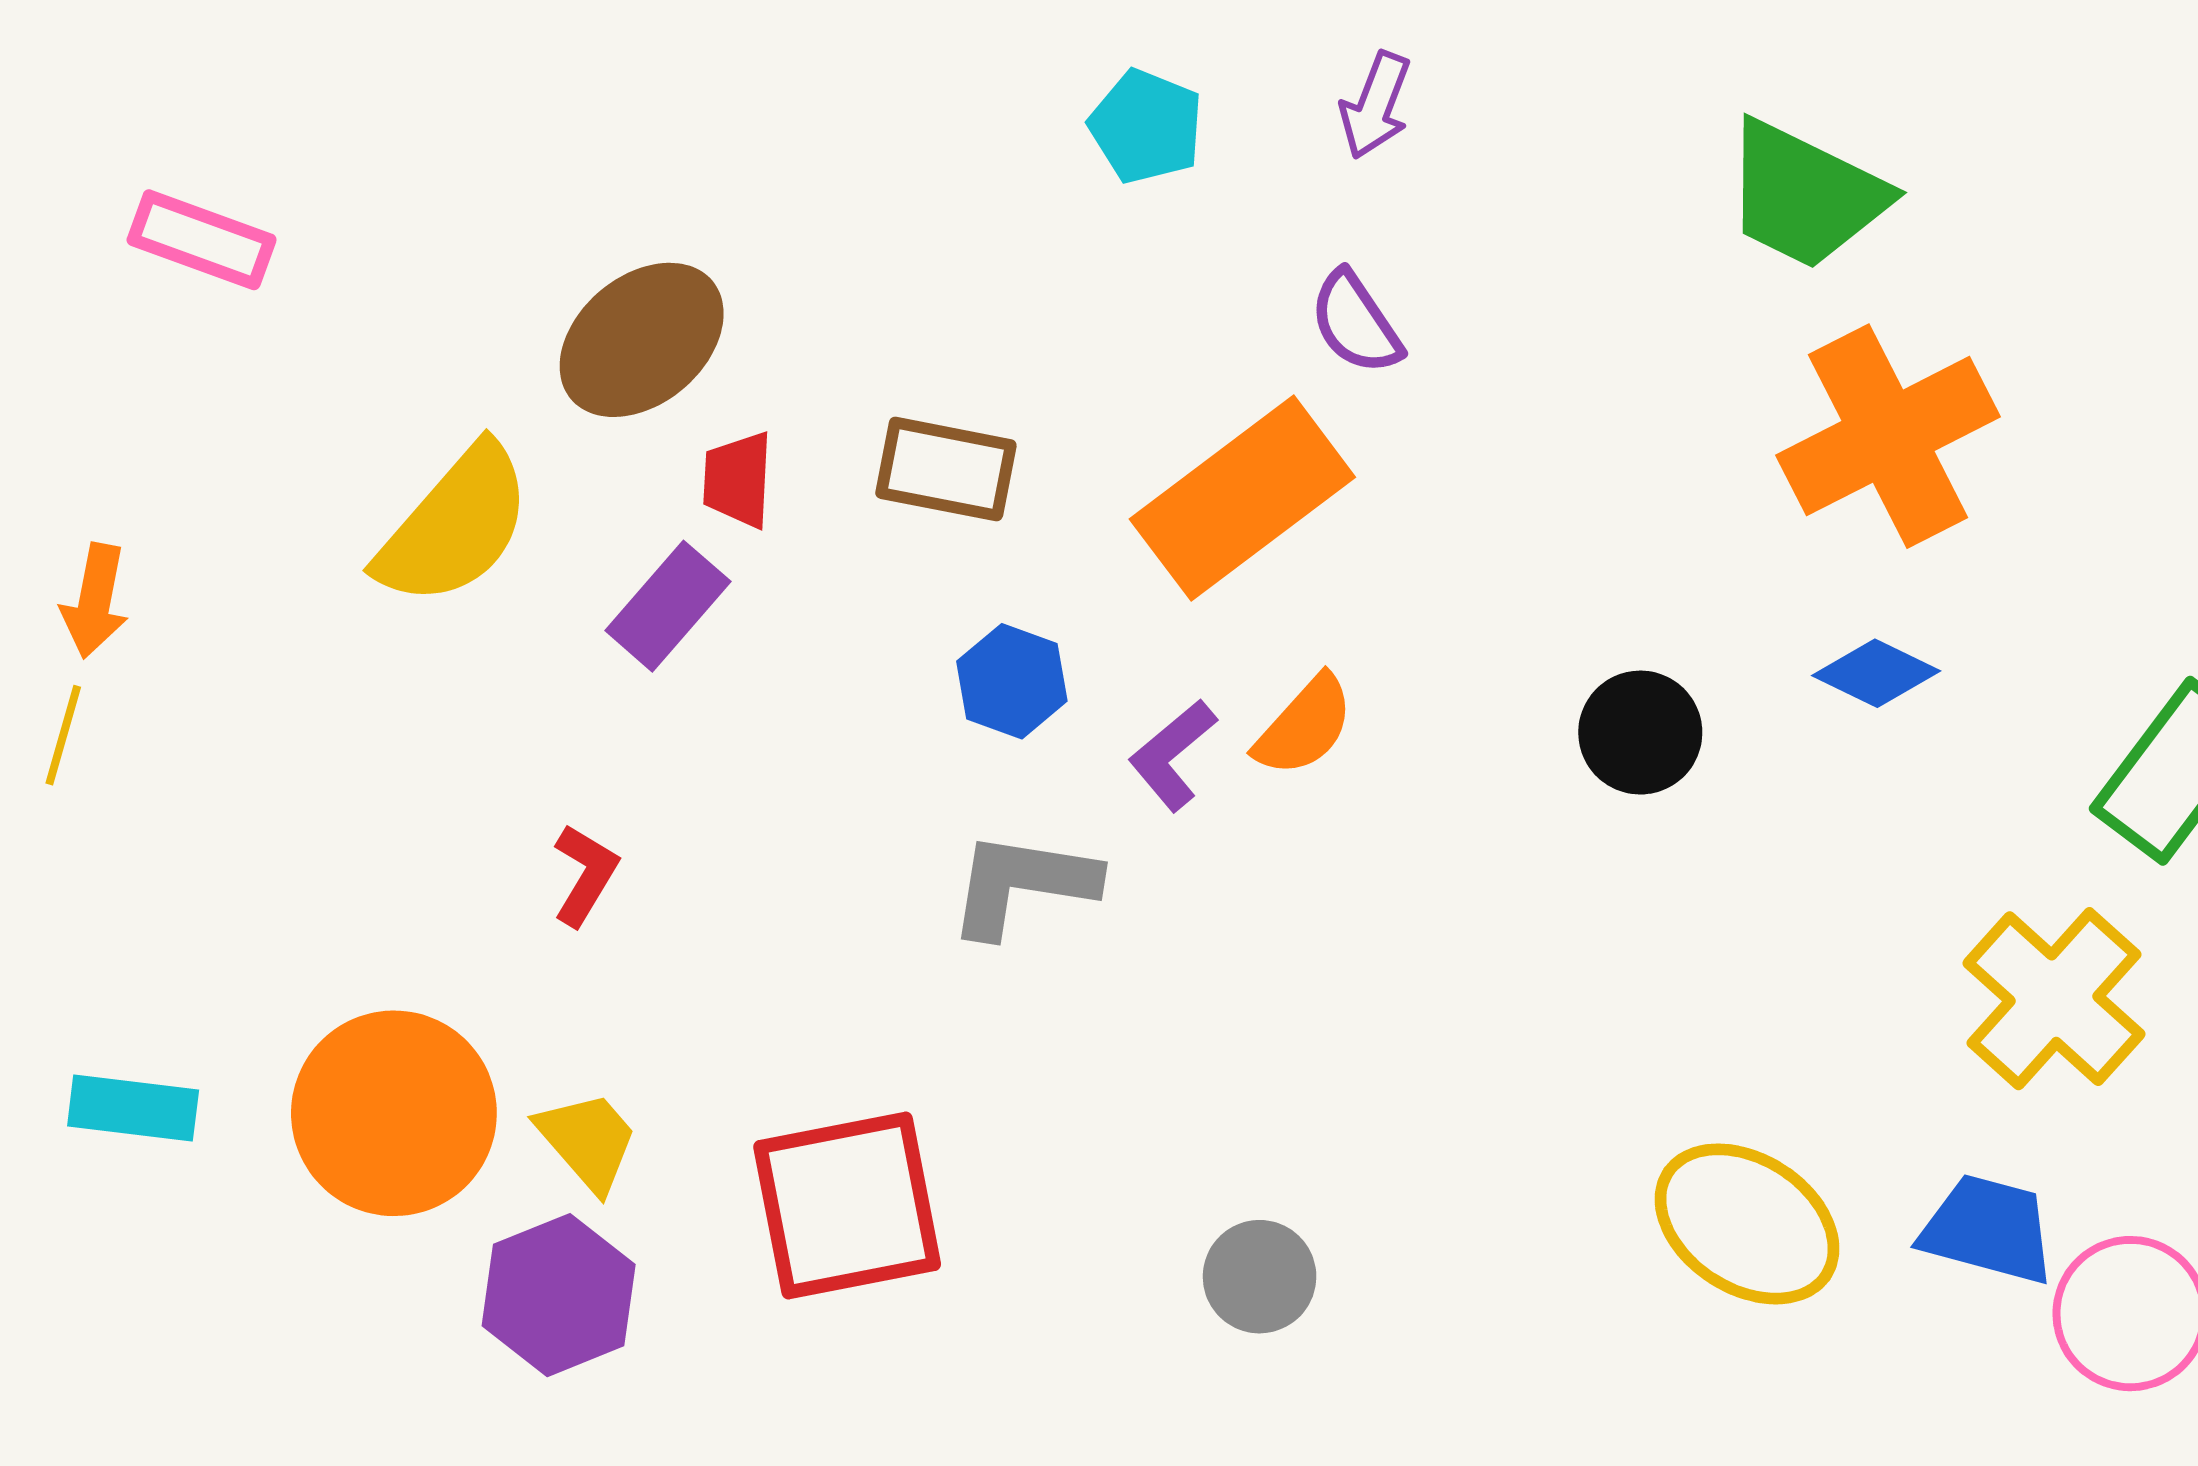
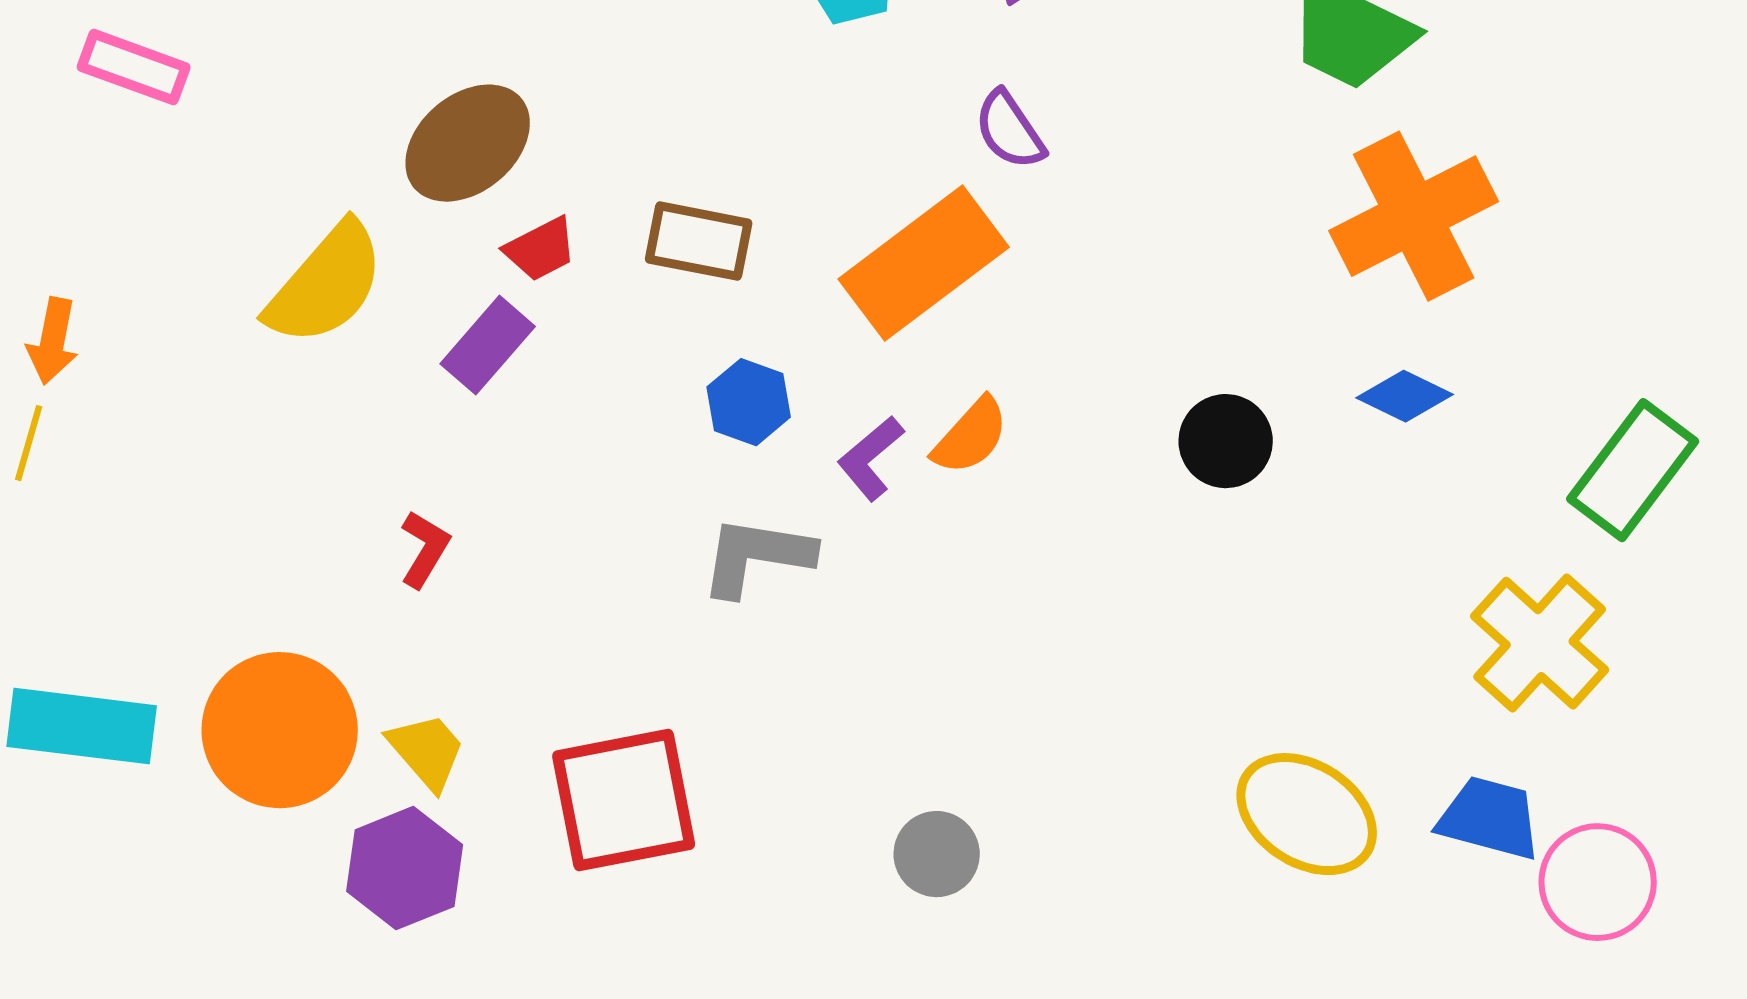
red trapezoid: (738, 480) -> (541, 249), turned -120
cyan rectangle: (133, 1108) -> (82, 726), size x1.5

